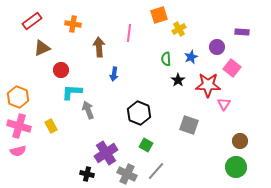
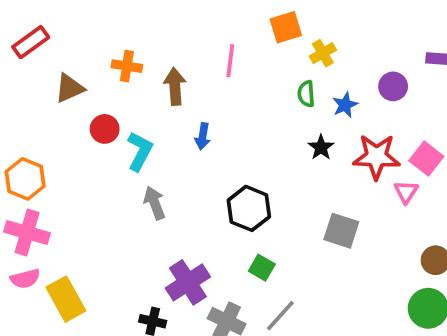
red rectangle: (32, 21) -> (31, 42), moved
orange cross: (73, 24) -> (127, 66), moved
green semicircle: (166, 59) -> (306, 94), moved
pink square: (232, 68) -> (426, 159), moved
cyan L-shape: (72, 92) -> (140, 151), moved, turned 115
yellow rectangle: (51, 126) -> (66, 299), moved, size x1.6

